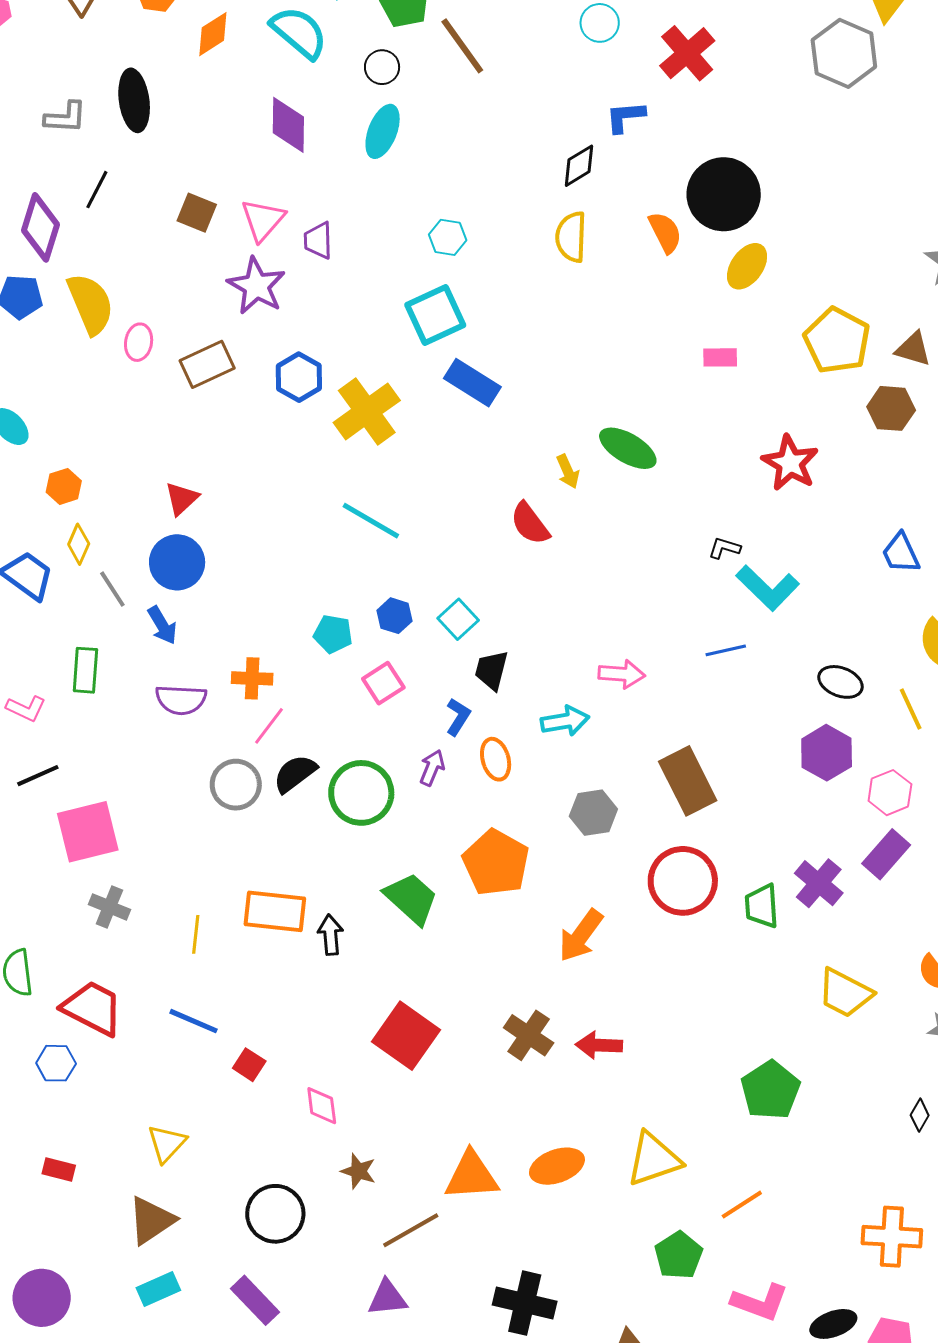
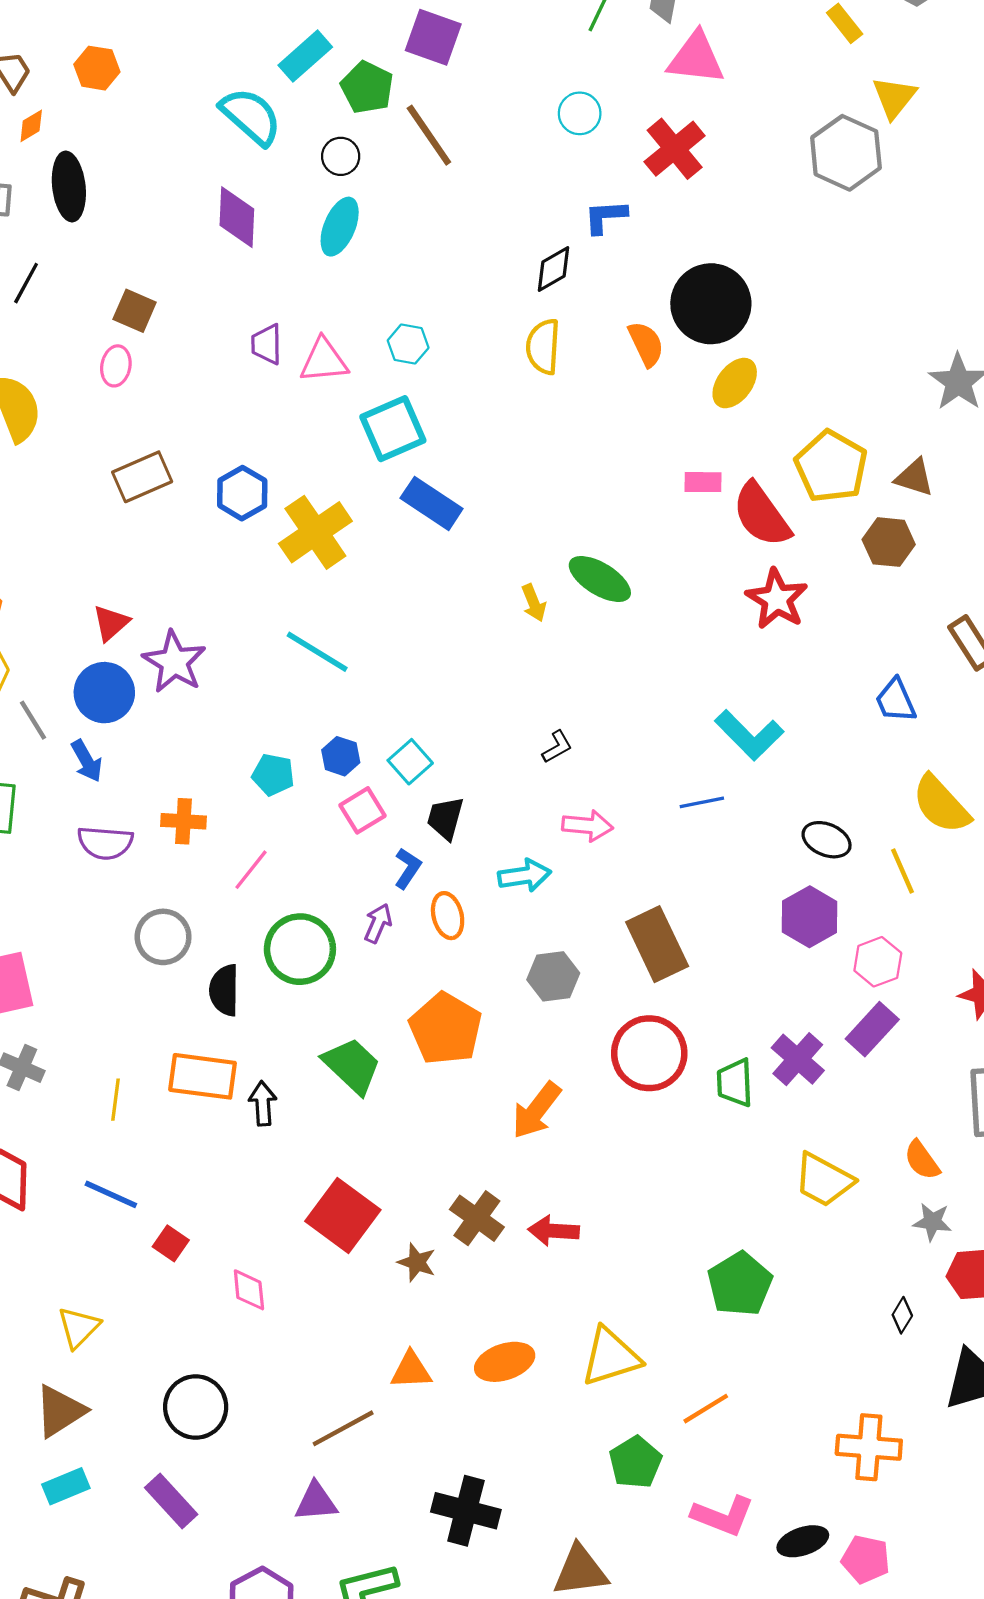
orange diamond: (213, 34) -> (31, 126), moved, size x0.7
pink triangle: (263, 220) -> (324, 361), moved, turned 42
purple star: (256, 286) -> (174, 662), moved
pink ellipse: (139, 342) -> (116, 366), moved
red semicircle: (530, 524) -> (761, 515), moved, size x1.4
black L-shape: (724, 548) -> (557, 747), moved, turned 132
pink square: (383, 683) -> (363, 810), moved
pink line: (269, 726) -> (251, 870), moved
black semicircle: (295, 774) -> (224, 990), moved, turned -54
brown star: (358, 1171) -> (417, 1262), moved
orange triangle: (472, 1176) -> (411, 1370), size x0.7

